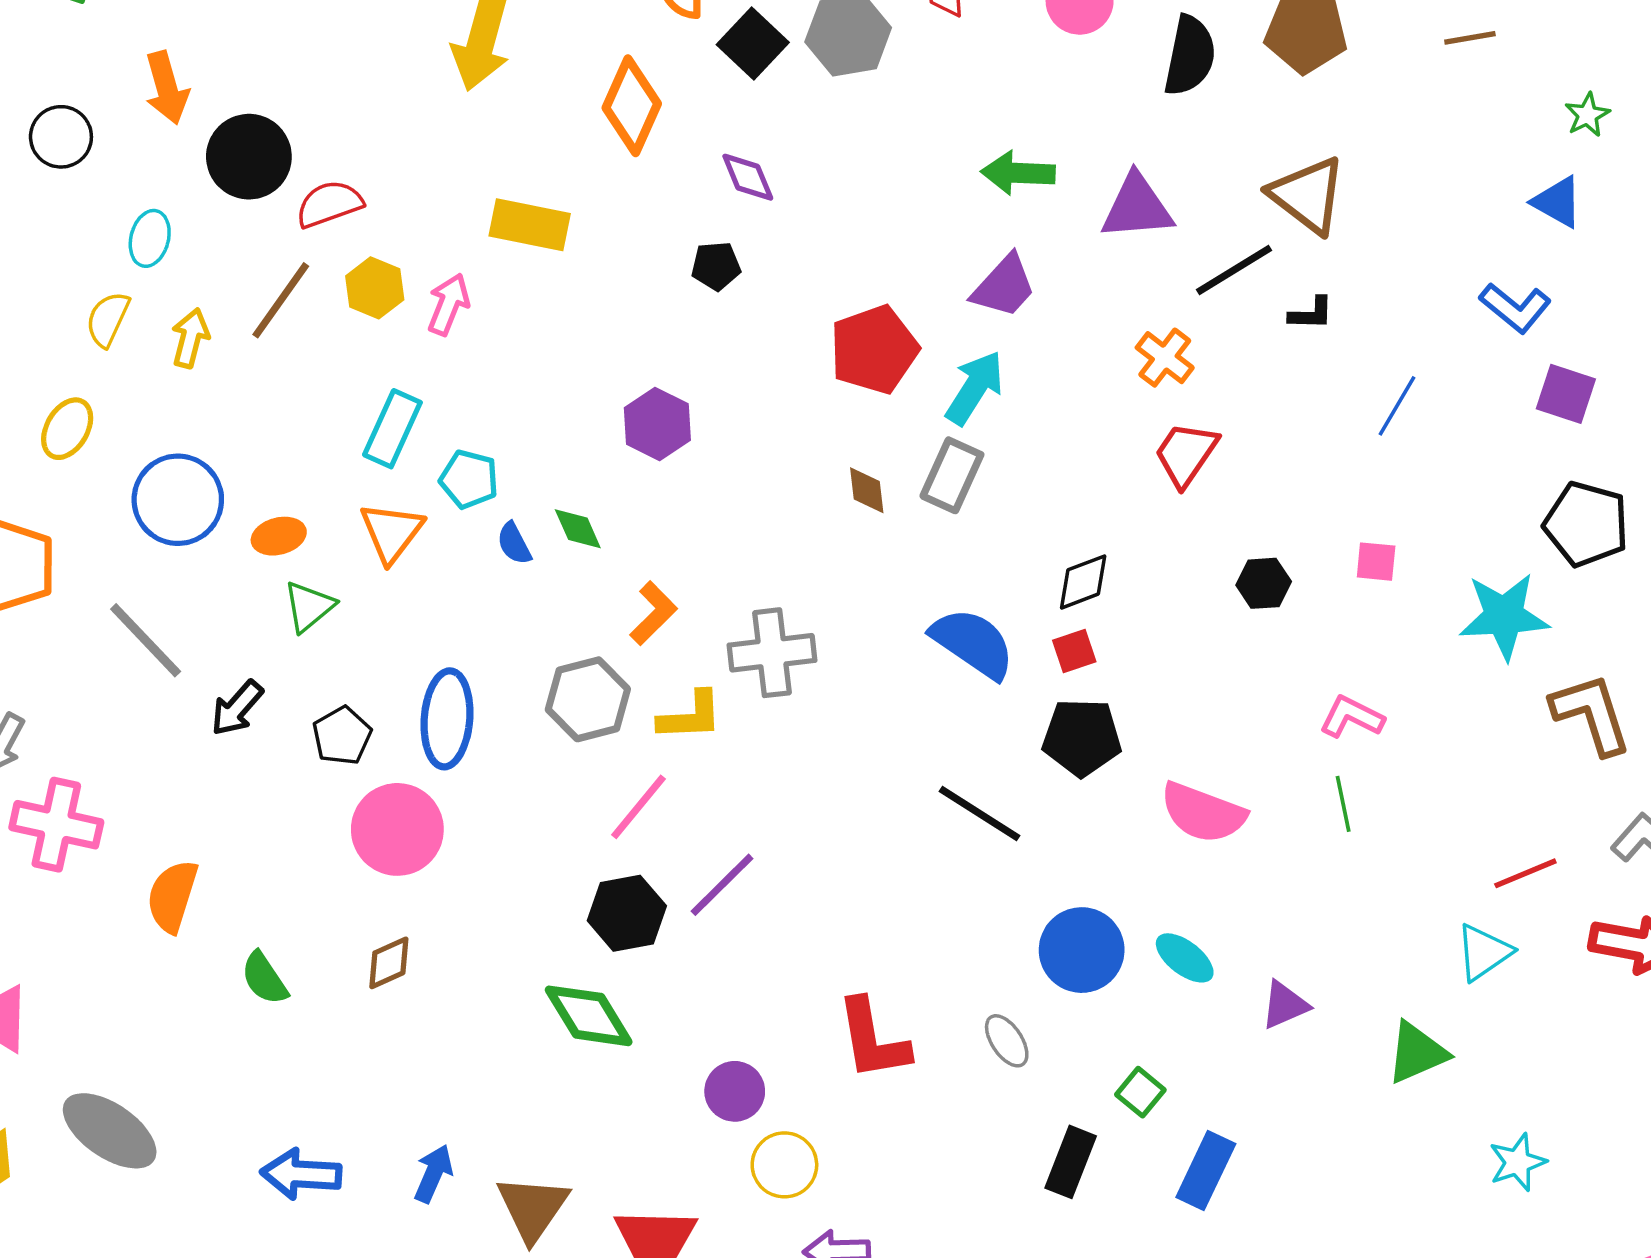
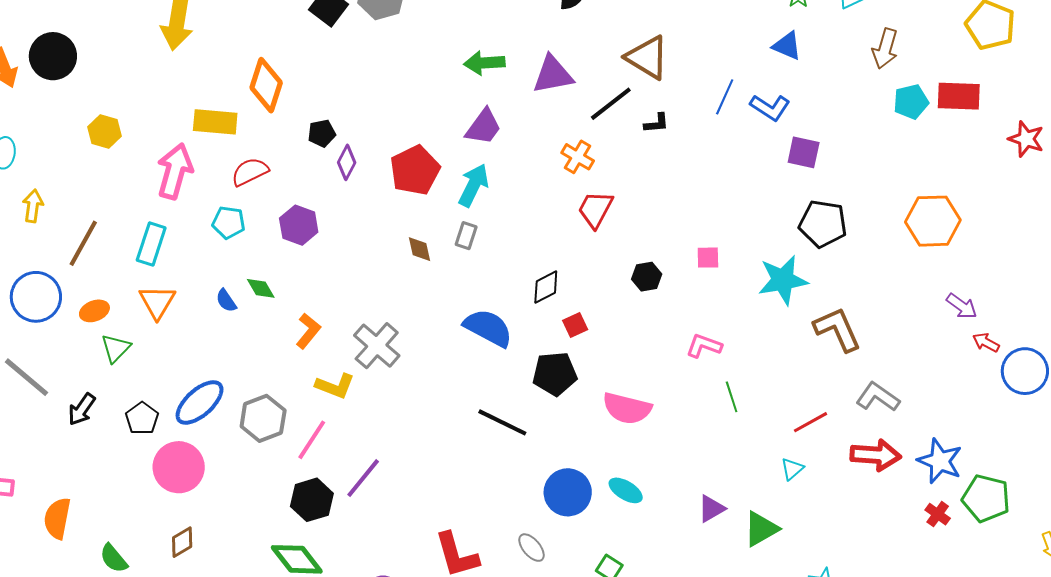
orange diamond: (632, 106) -> (266, 85), moved
black circle: (249, 157) -> (53, 56), moved
purple diamond: (748, 177) -> (347, 162), moved, turned 56
red semicircle: (329, 204) -> (250, 172), moved
yellow hexagon: (375, 288) -> (104, 131), moved
brown line: (281, 300) -> (83, 243), moved
pink arrow: (448, 304) -> (175, 171), size x1.6
blue line: (1397, 406) -> (725, 97), moved
gray rectangle: (952, 475) -> (466, 236), size x0.7
cyan pentagon: (469, 479) -> (229, 222), moved
red square: (1074, 651) -> (575, 325), moved
gray cross: (772, 653) -> (377, 346), turned -36
gray hexagon: (588, 699) -> (263, 418), moved
yellow L-shape: (690, 716) -> (335, 386), turned 30
blue ellipse: (447, 719) -> (200, 402), turned 50
green line: (1343, 804) -> (732, 397), moved
cyan triangle: (1484, 952) -> (792, 469), size x0.7
purple triangle: (1285, 1005) -> (711, 509), moved

